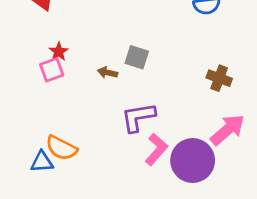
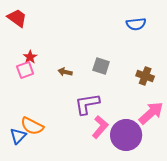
gray square: (137, 57) -> (101, 66), moved
blue triangle: (42, 162) -> (18, 136), turned -42

